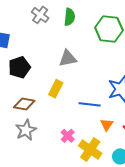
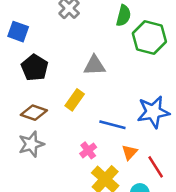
green semicircle: (69, 17) -> (124, 16), moved
black pentagon: (19, 67) -> (35, 68), turned -30
pink cross: (68, 136) -> (88, 150), moved

